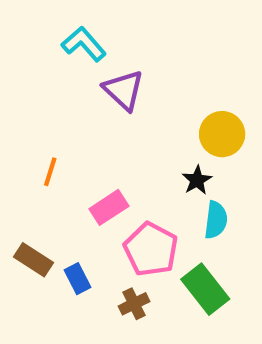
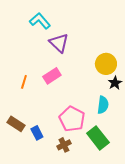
black star: (197, 180) -> (115, 83), moved
pink rectangle: (109, 207) -> (52, 76), moved

